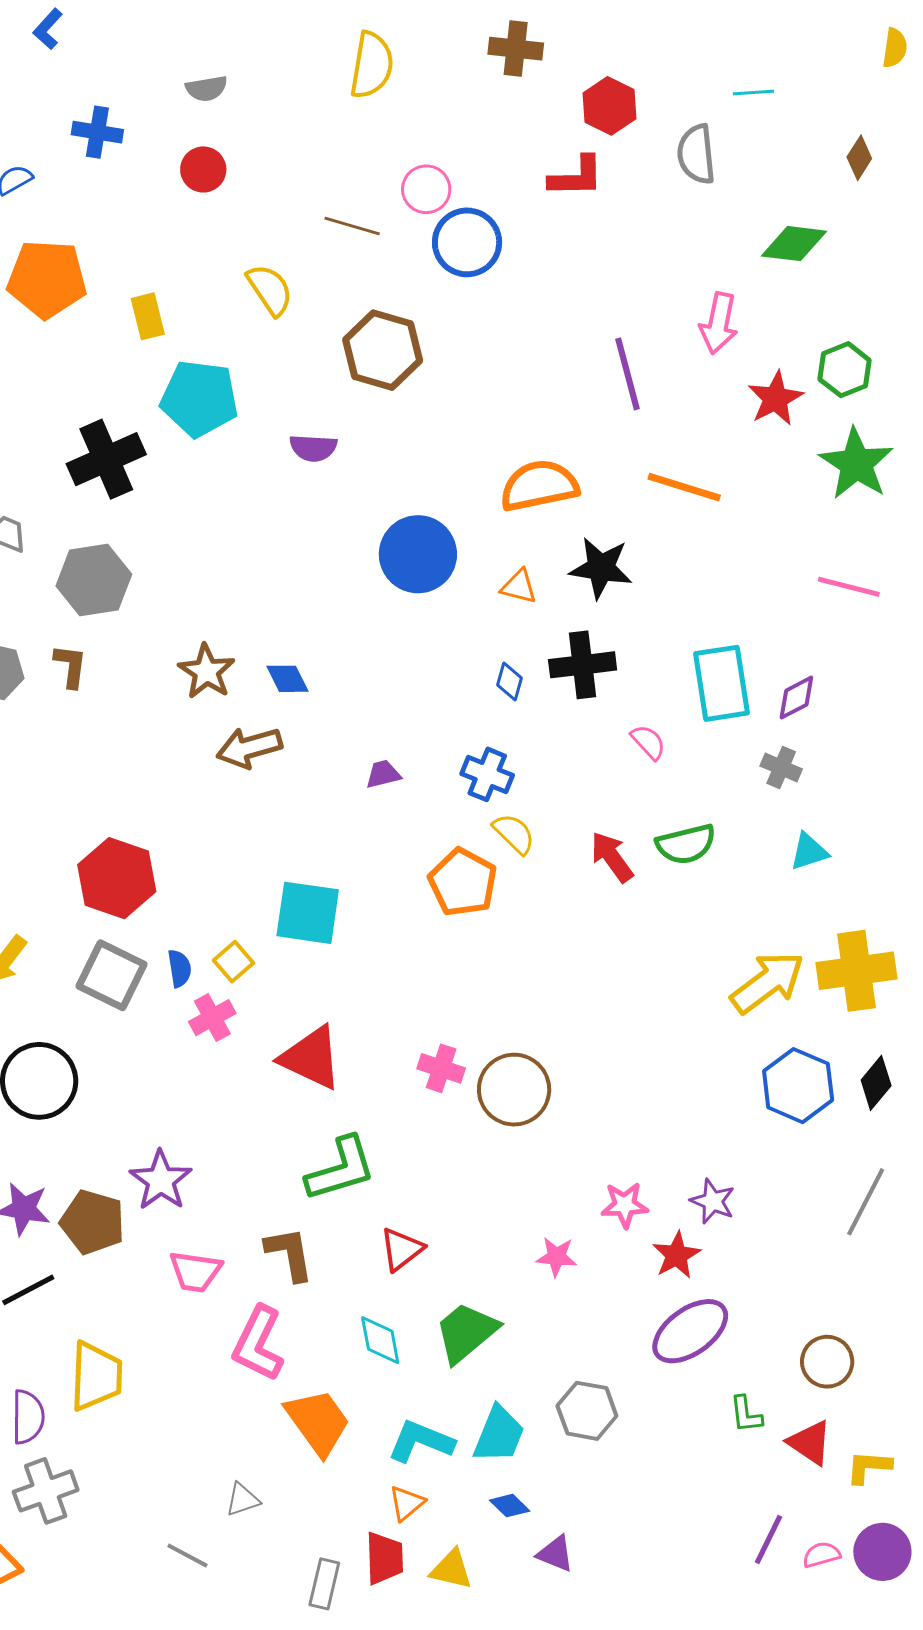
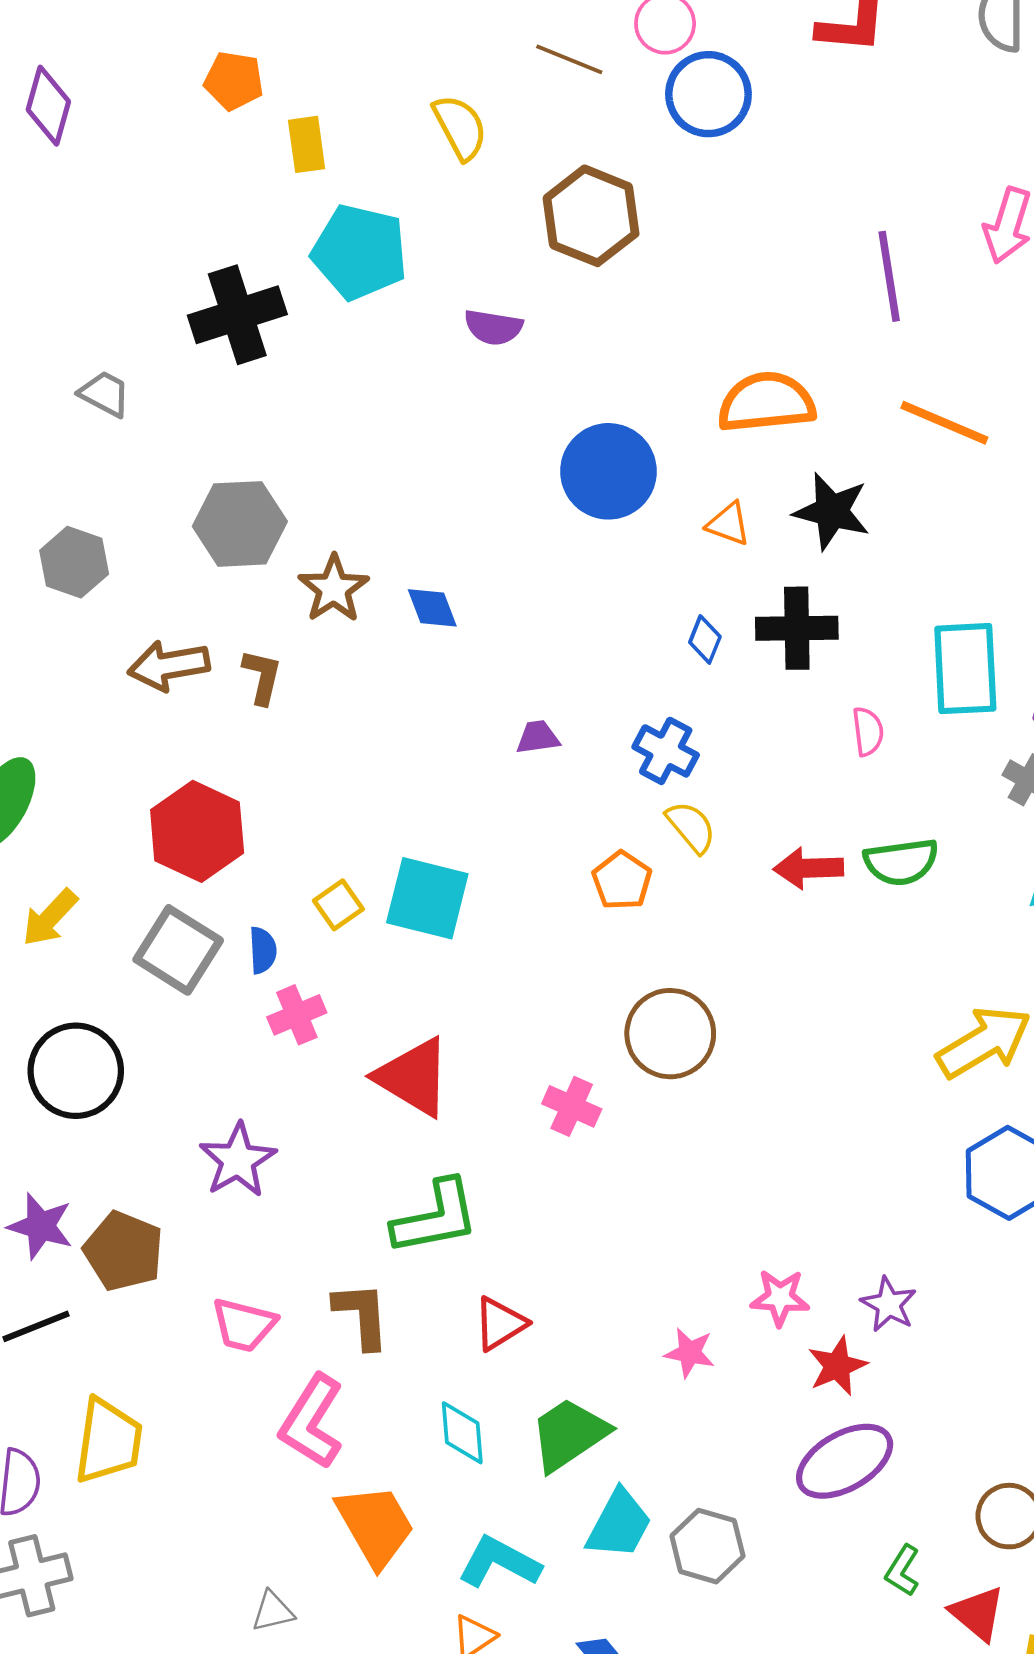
orange pentagon: (47, 279) -> (234, 81), moved, size x0.6
gray hexagon: (94, 580) -> (240, 524), moved
brown L-shape: (71, 666) -> (262, 677), moved
pink semicircle: (648, 742) -> (868, 732), turned 30
brown arrow: (249, 748) -> (169, 665), moved
red arrow: (612, 857) -> (808, 868), turned -62
orange pentagon: (463, 882) -> (622, 881), size x0.7
yellow square: (233, 962) -> (338, 905), moved
brown circle: (514, 1090) -> (670, 1034), moved
purple star: (161, 1180) -> (238, 1160), moved
green L-shape: (746, 1414) -> (902, 1571), turned 33
cyan trapezoid: (499, 1435) -> (619, 1524), moved

